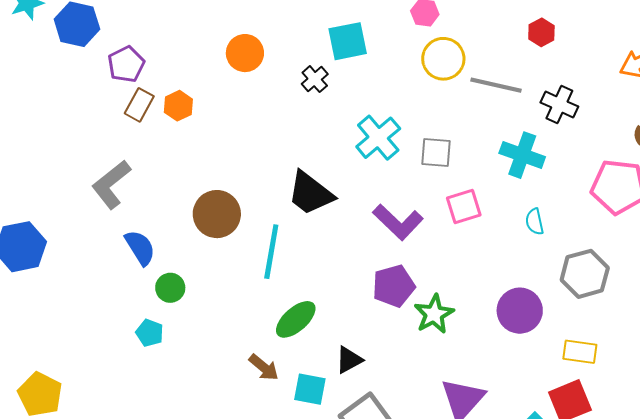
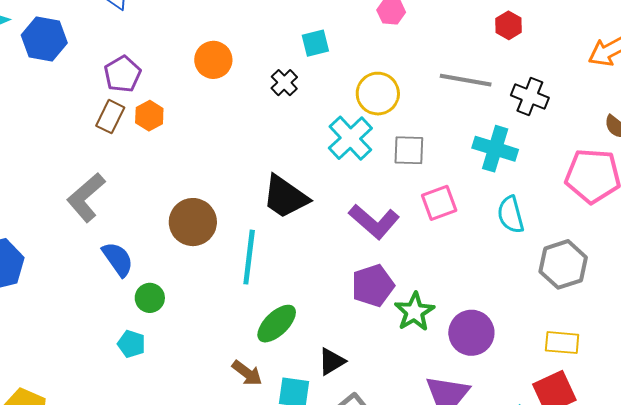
cyan square: (348, 41) -> (315, 43), size x0.7
yellow circle: (443, 59) -> (378, 94), moved
purple pentagon: (126, 64) -> (122, 74), moved
cyan semicircle: (535, 222) -> (511, 215), size x1.4
purple circle: (520, 311) -> (471, 333), moved

